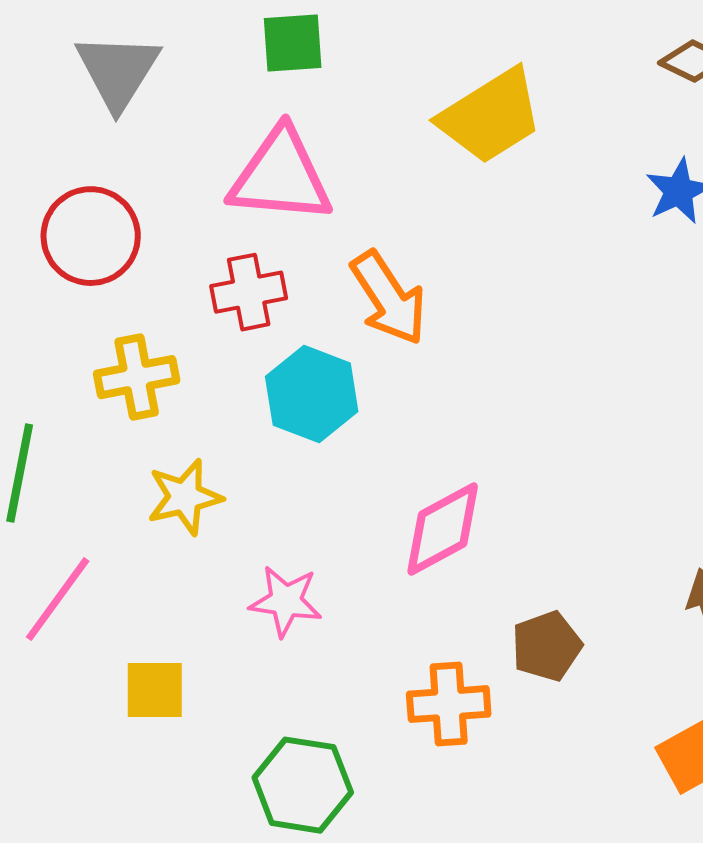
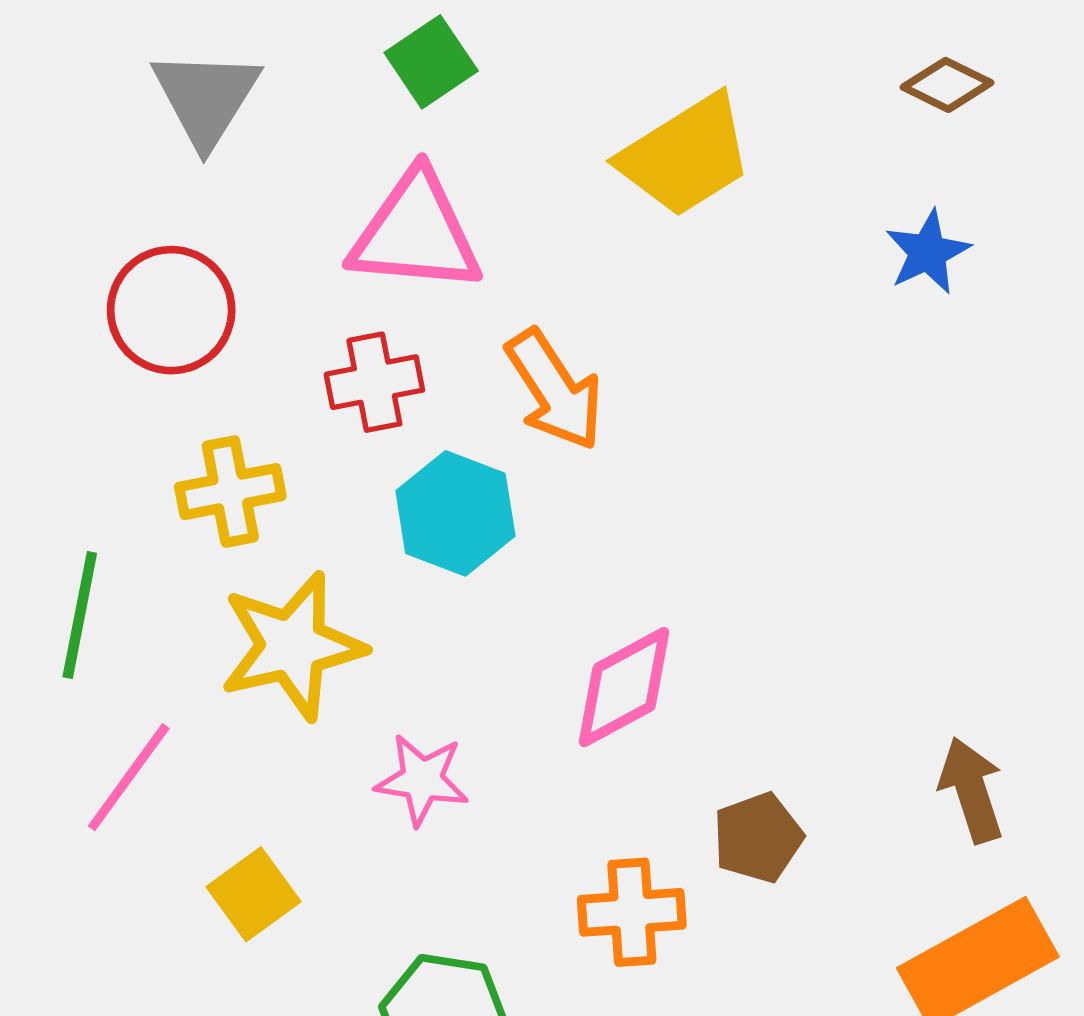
green square: (293, 43) -> (431, 62), turned -30
yellow star: (185, 497) -> (292, 646), size x1.5
yellow square: (155, 690) -> (253, 894), turned -36

